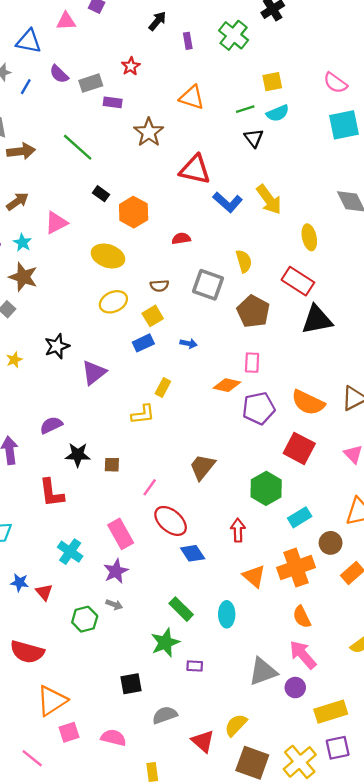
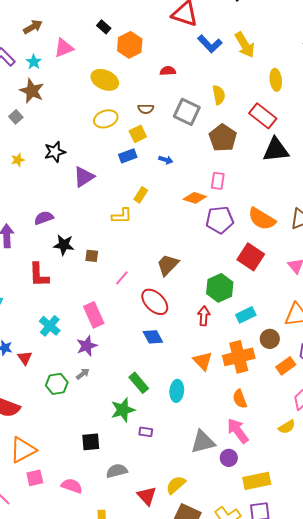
red ellipse: (171, 521) -> (155, 302), moved
red arrow: (238, 530) -> (204, 316), moved
gray arrow: (114, 605) -> (83, 374), turned -64

